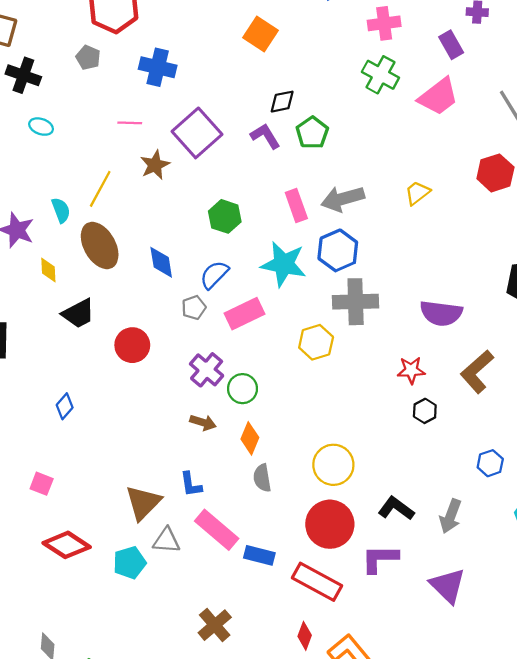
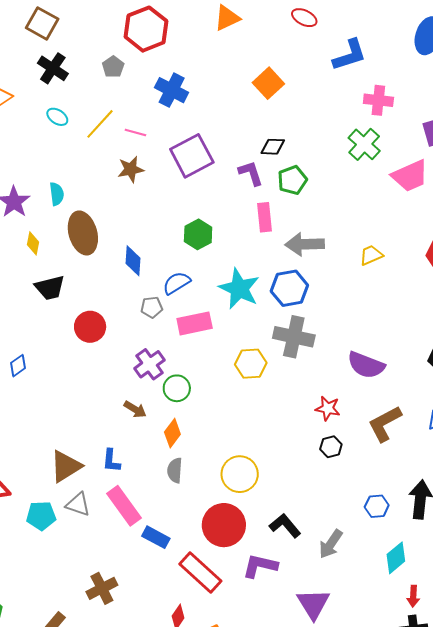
brown star: (155, 165) -> (131, 169), moved
yellow line: (100, 189) -> (100, 124), moved
pink rectangle: (296, 205) -> (265, 217), moved

